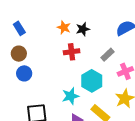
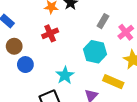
red cross: (72, 52) -> (50, 33), moved
cyan star: (70, 96) -> (65, 75), moved

